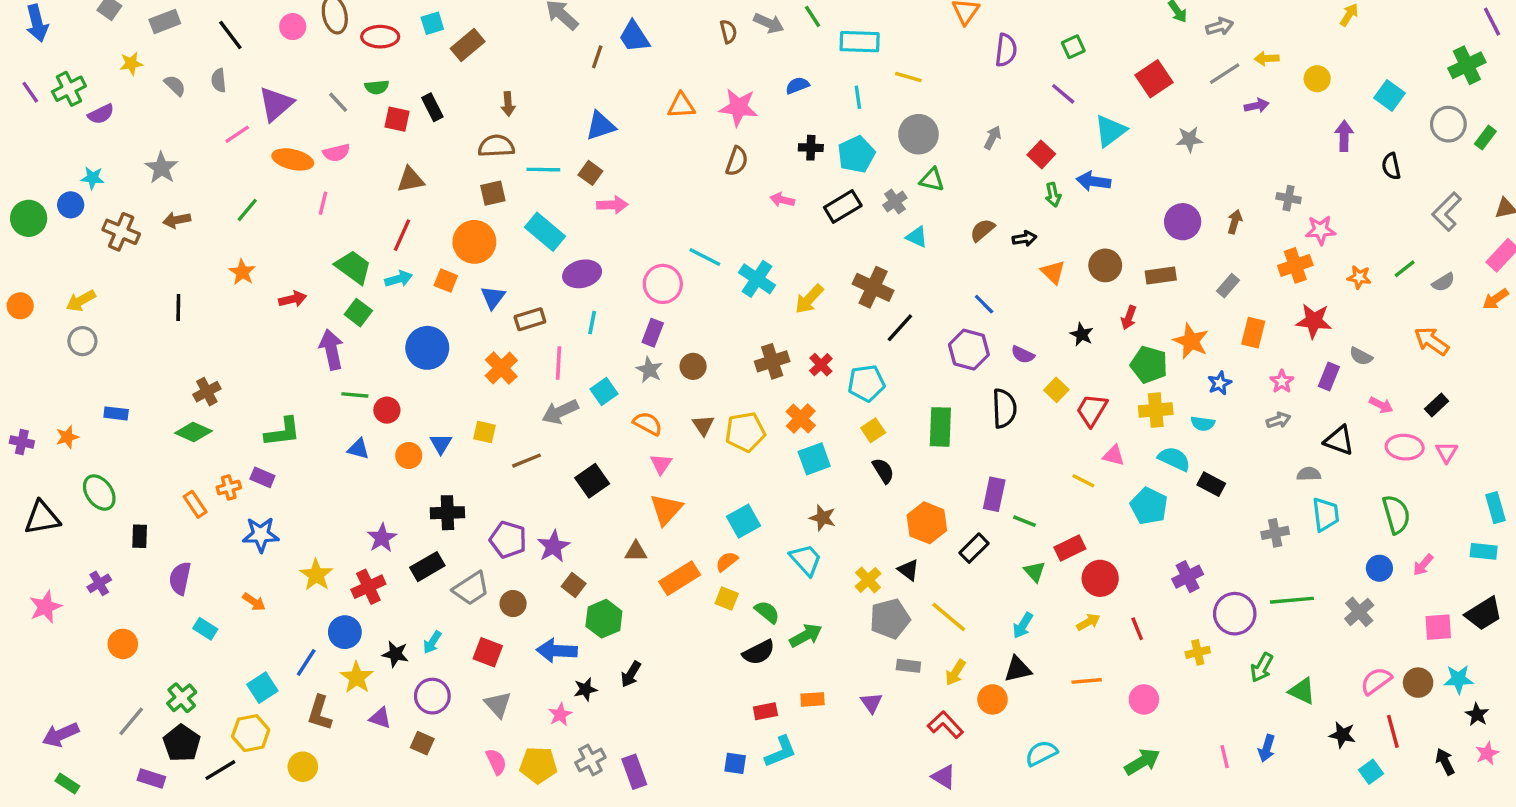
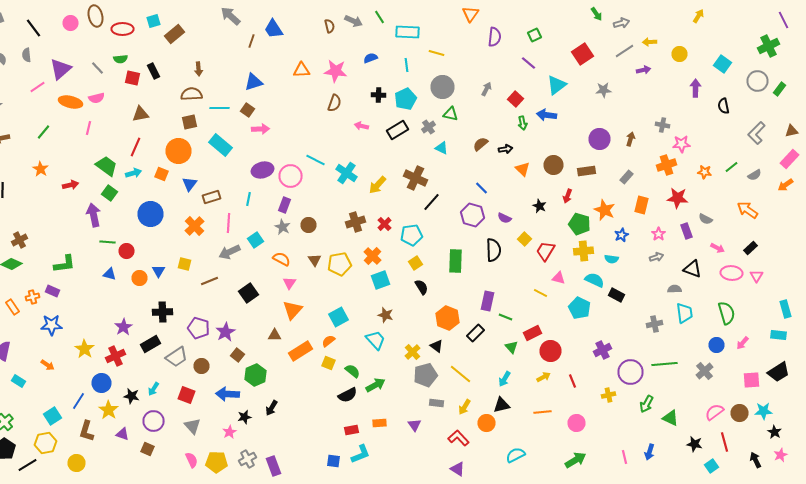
purple ellipse: (582, 274) -> (262, 170), moved
purple rectangle: (1329, 376) -> (686, 231), turned -42

